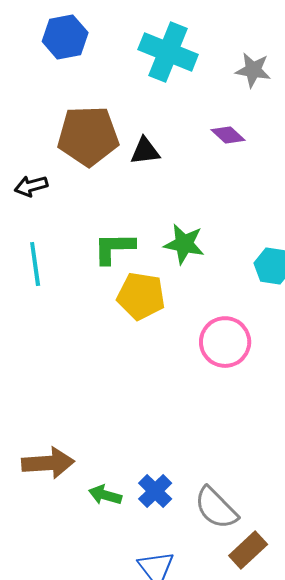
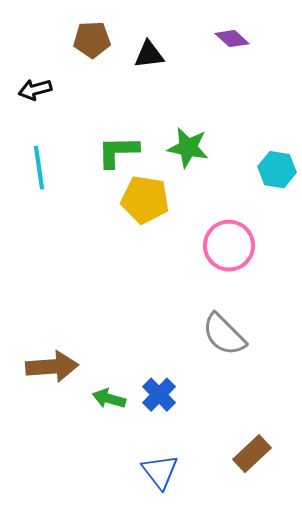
brown pentagon: (88, 136) -> (92, 40), size x0.6
gray semicircle: (216, 508) -> (224, 335), moved

